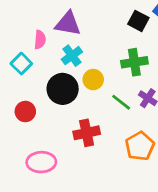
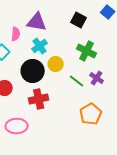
black square: (138, 21) -> (79, 20), moved
green cross: (134, 62) -> (87, 51), turned 36
red cross: (87, 133) -> (39, 99), moved

